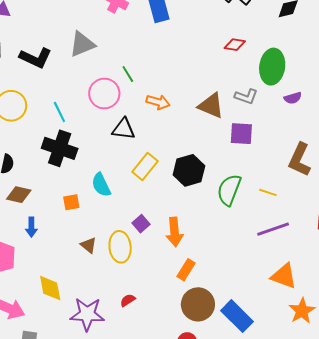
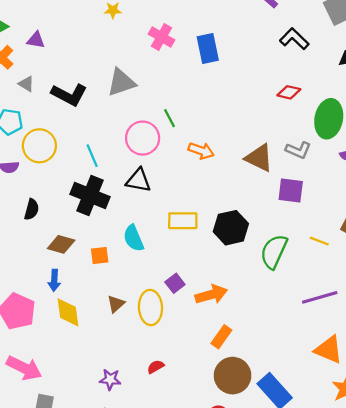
black triangle: (124, 129) -> (138, 180), moved
yellow rectangle: (145, 166) -> (183, 221), turned 48
yellow line: (268, 192) -> (319, 241), moved
brown diamond: (19, 195) -> (61, 244), moved
orange arrow: (175, 232) -> (211, 295), turned -104
brown triangle: (89, 245) -> (116, 304), turned 36
yellow diamond: (50, 288) -> (68, 312), moved
purple star: (87, 314) -> (110, 379), size x0.6

